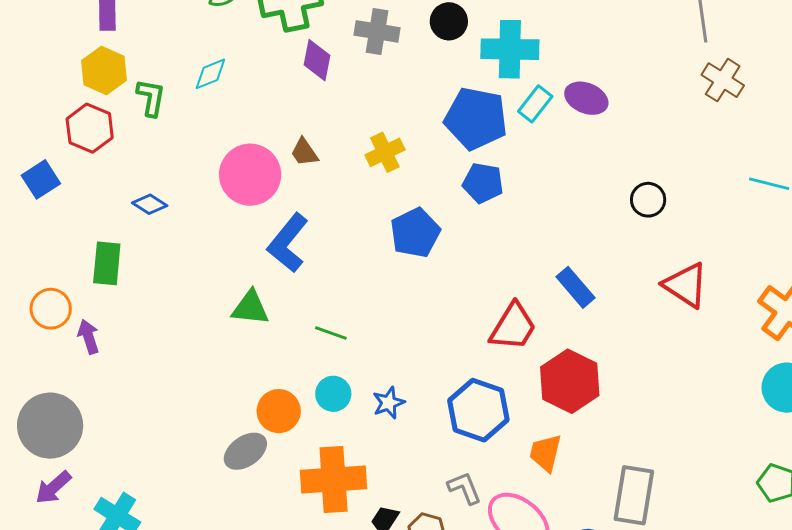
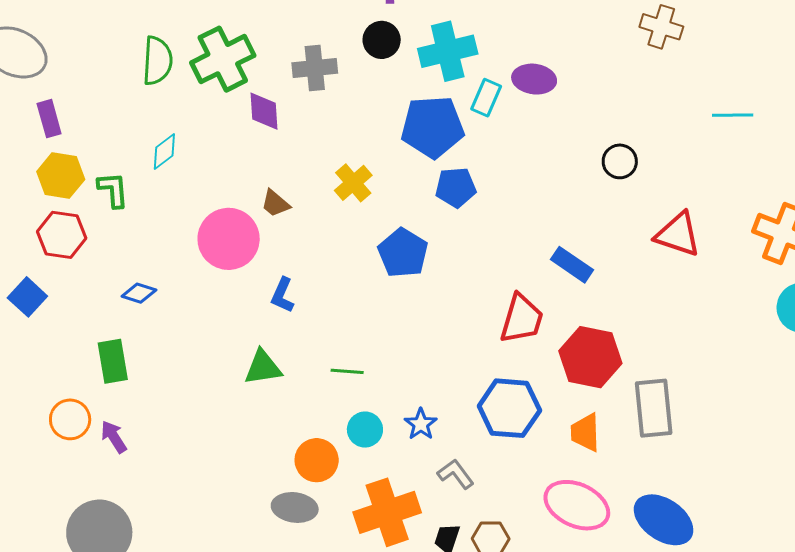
blue L-shape: (288, 243) -> (282, 295), size x0.6
gray ellipse: (245, 451) -> (295, 507), turned 57
gray L-shape: (465, 488) -> (456, 474), moved
gray rectangle: (634, 495) -> (654, 408), moved

